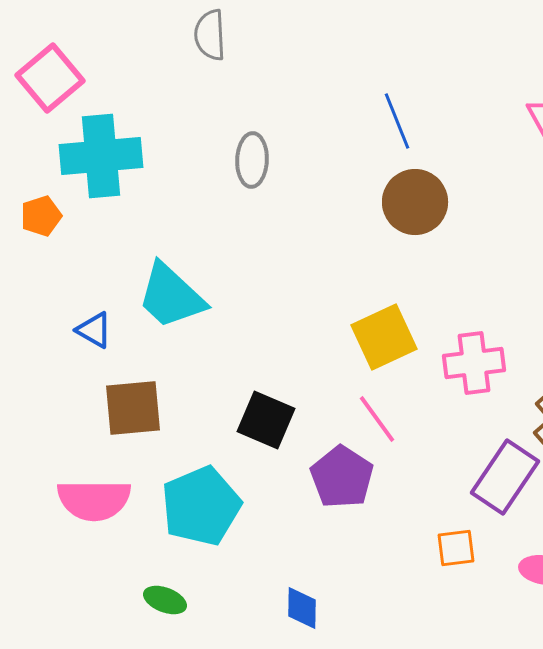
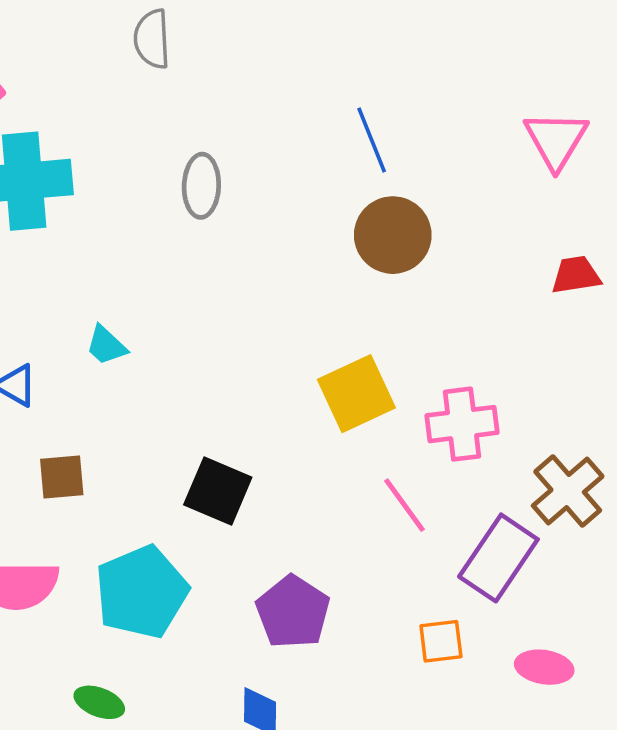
cyan trapezoid: (171, 296) -> (106, 345), size x0.5
brown square: (133, 408) -> (62, 477), size x0.7
pink line: (377, 419) -> (404, 505), moved
purple pentagon: (342, 477) -> (293, 612), moved

